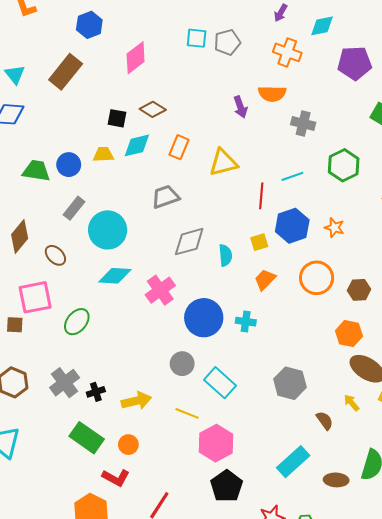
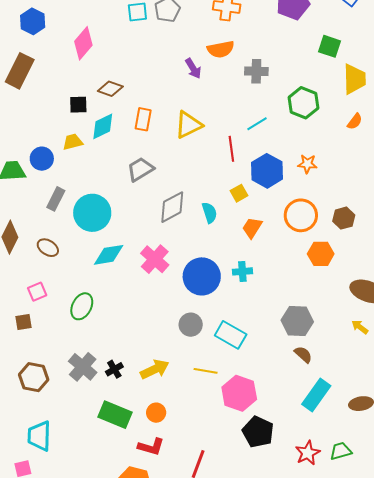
pink square: (35, 297) -> (37, 292), size x0.6
orange hexagon: (349, 334) -> (321, 254), moved
brown semicircle: (325, 420) -> (303, 354), moved

